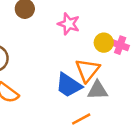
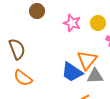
yellow circle: (104, 43) -> (98, 23), moved

